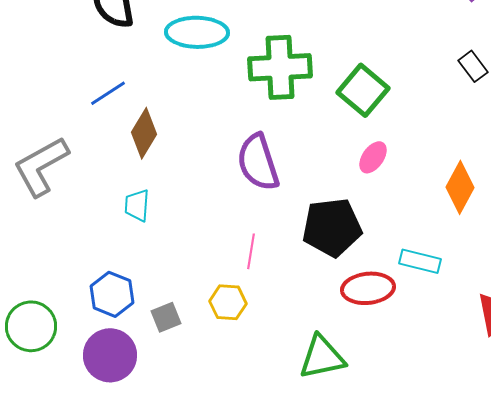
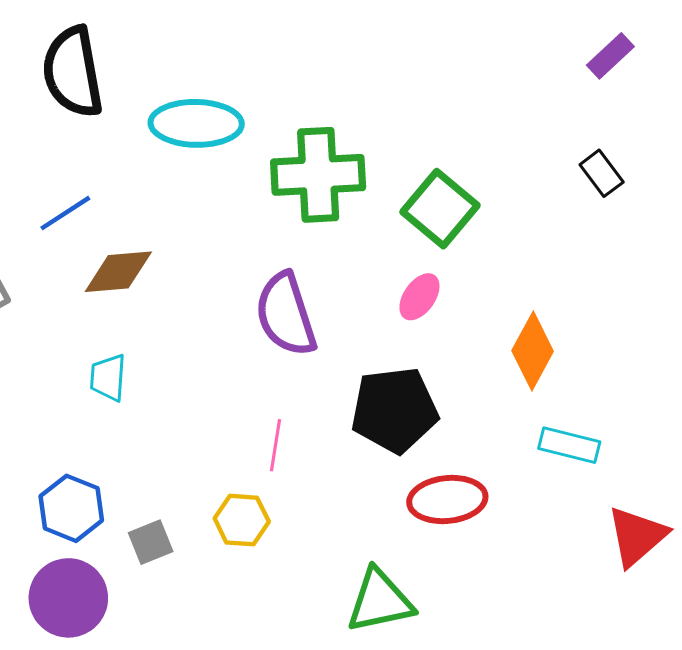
brown diamond: (144, 133) -> (118, 272), turned 54
pink ellipse: (373, 157) -> (419, 297), moved
orange diamond: (460, 187) -> (533, 351), moved
cyan rectangle: (420, 261) -> (569, 445), moved

